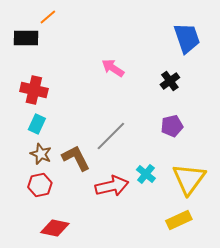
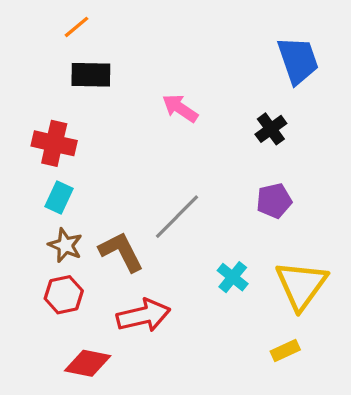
black rectangle: (26, 38) -> (91, 75), moved
red arrow: (112, 186) -> (143, 315), moved
yellow rectangle: (179, 220) -> (285, 351), size x0.7

